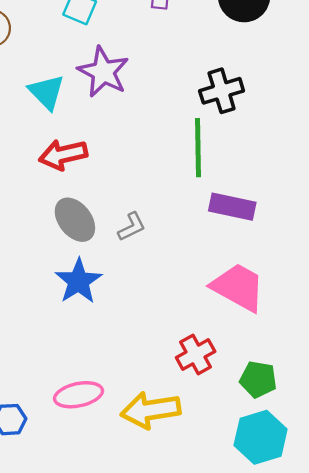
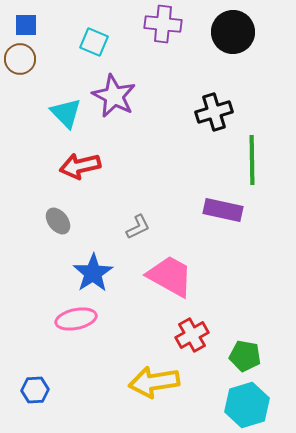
green line: (198, 148) -> (252, 160), moved
gray ellipse: (75, 220) -> (58, 221), moved, size x0.7
pink trapezoid: (238, 287) -> (170, 276), moved
pink ellipse: (79, 395) -> (76, 319), moved

